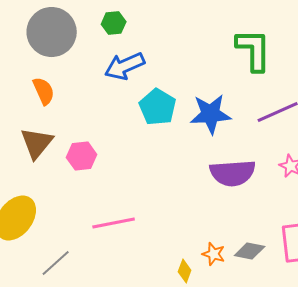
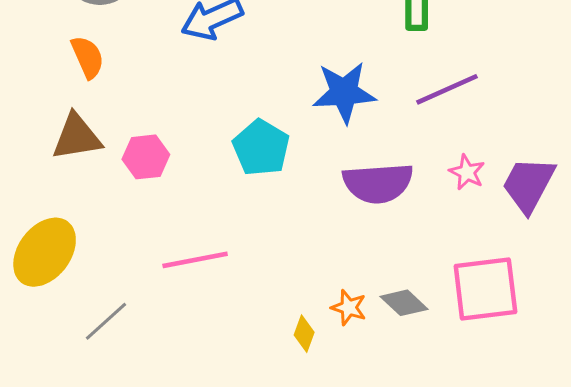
cyan pentagon: (158, 107) -> (261, 148), moved
brown triangle: (37, 143) -> (77, 137), turned 42
gray diamond: (250, 251) -> (404, 303), turned 32

